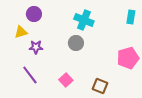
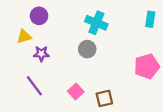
brown square: (100, 86) -> (104, 98), moved, turned -35

